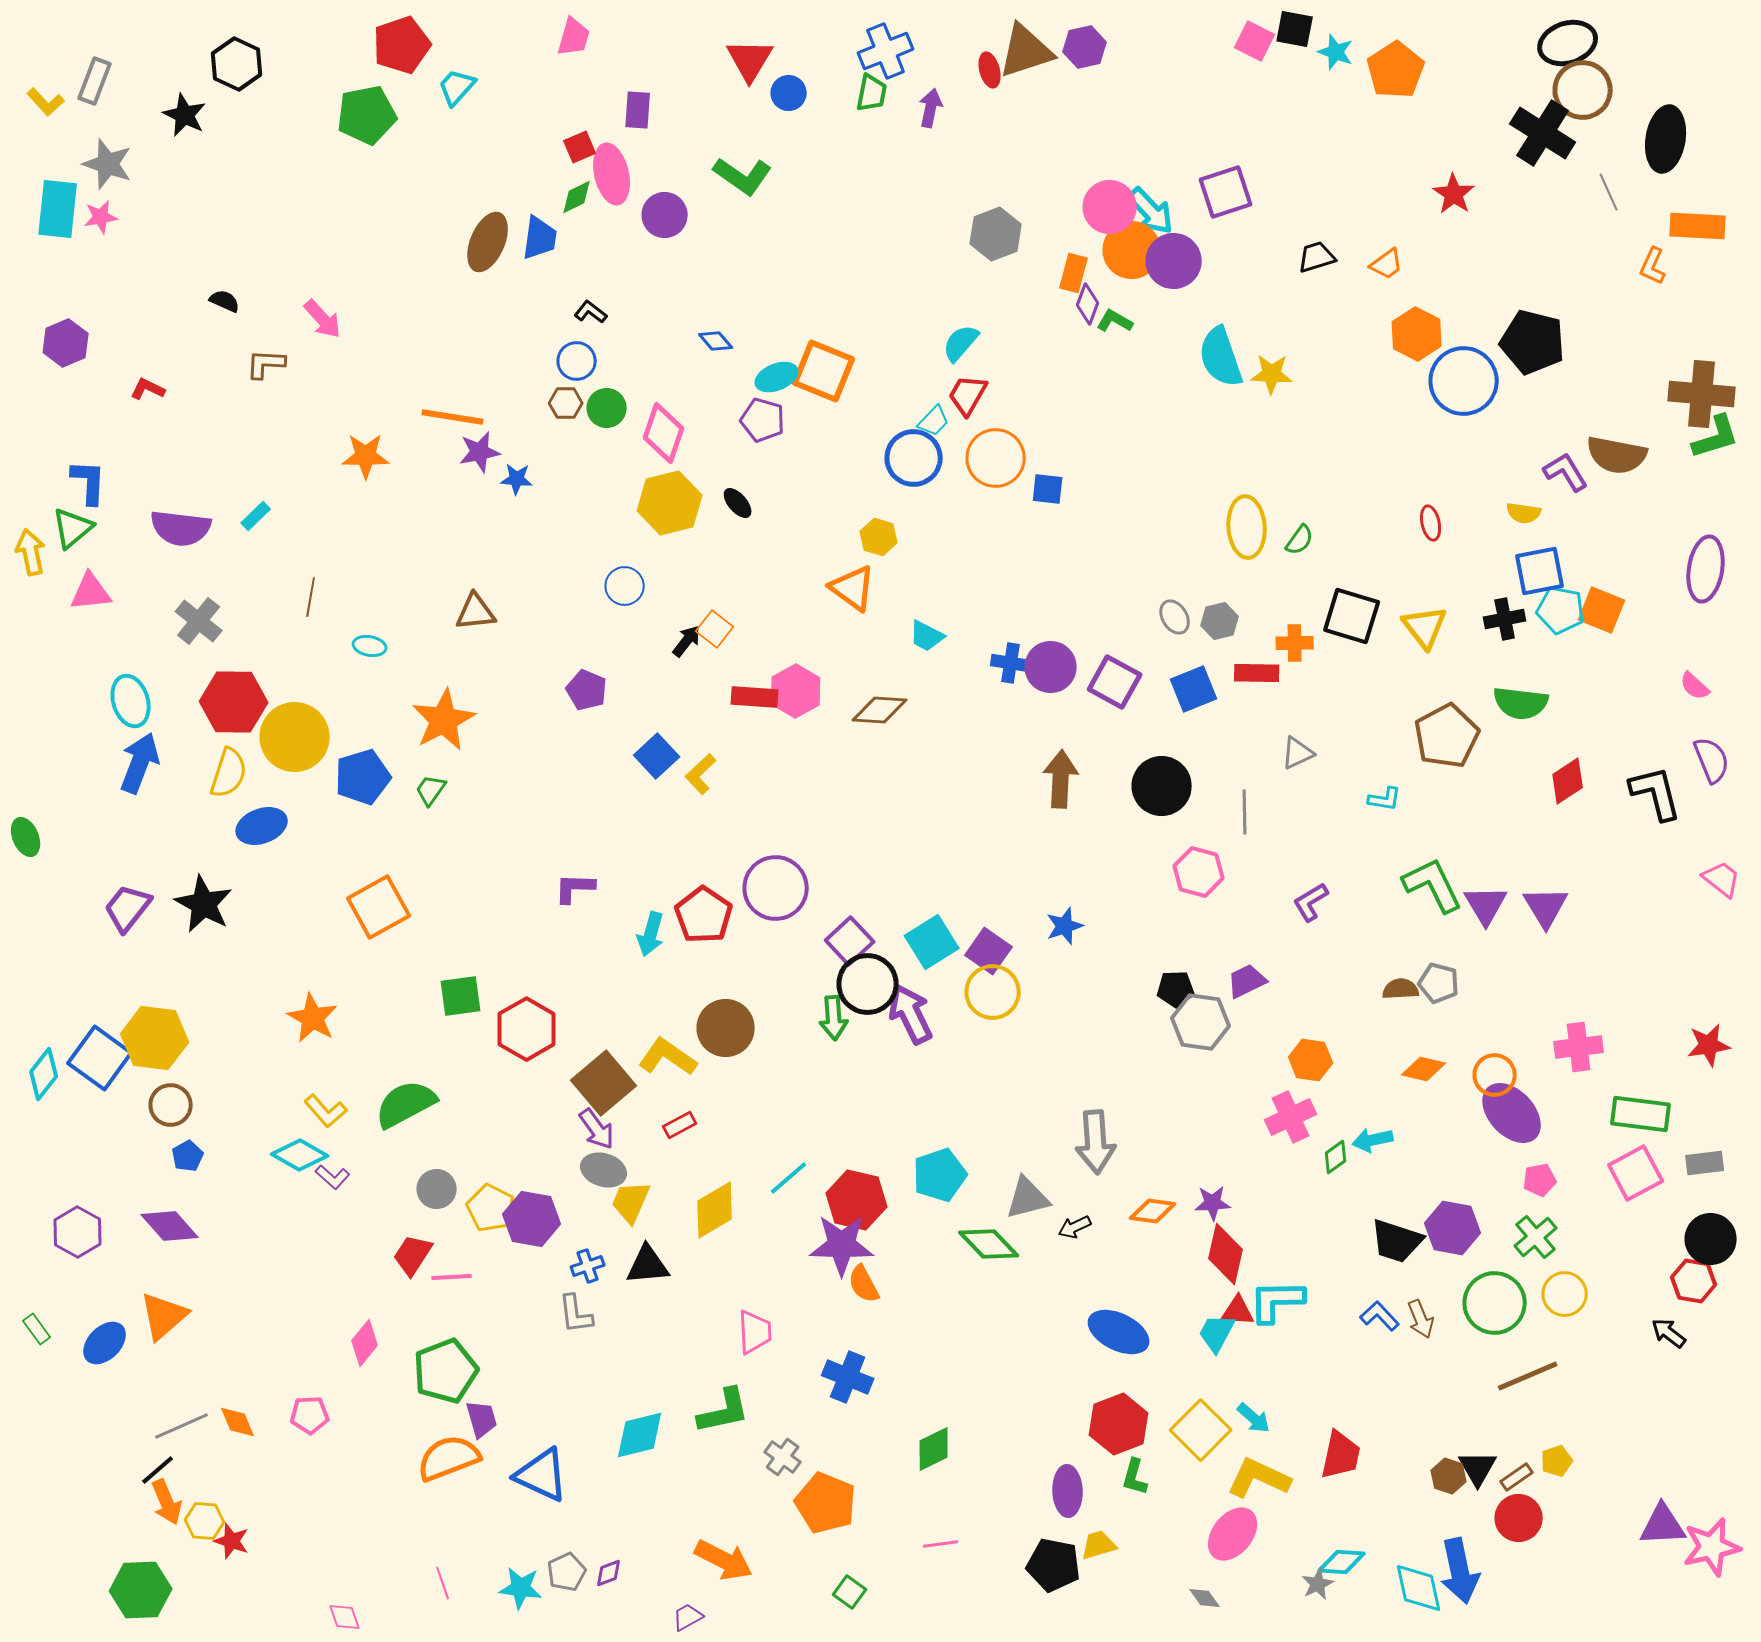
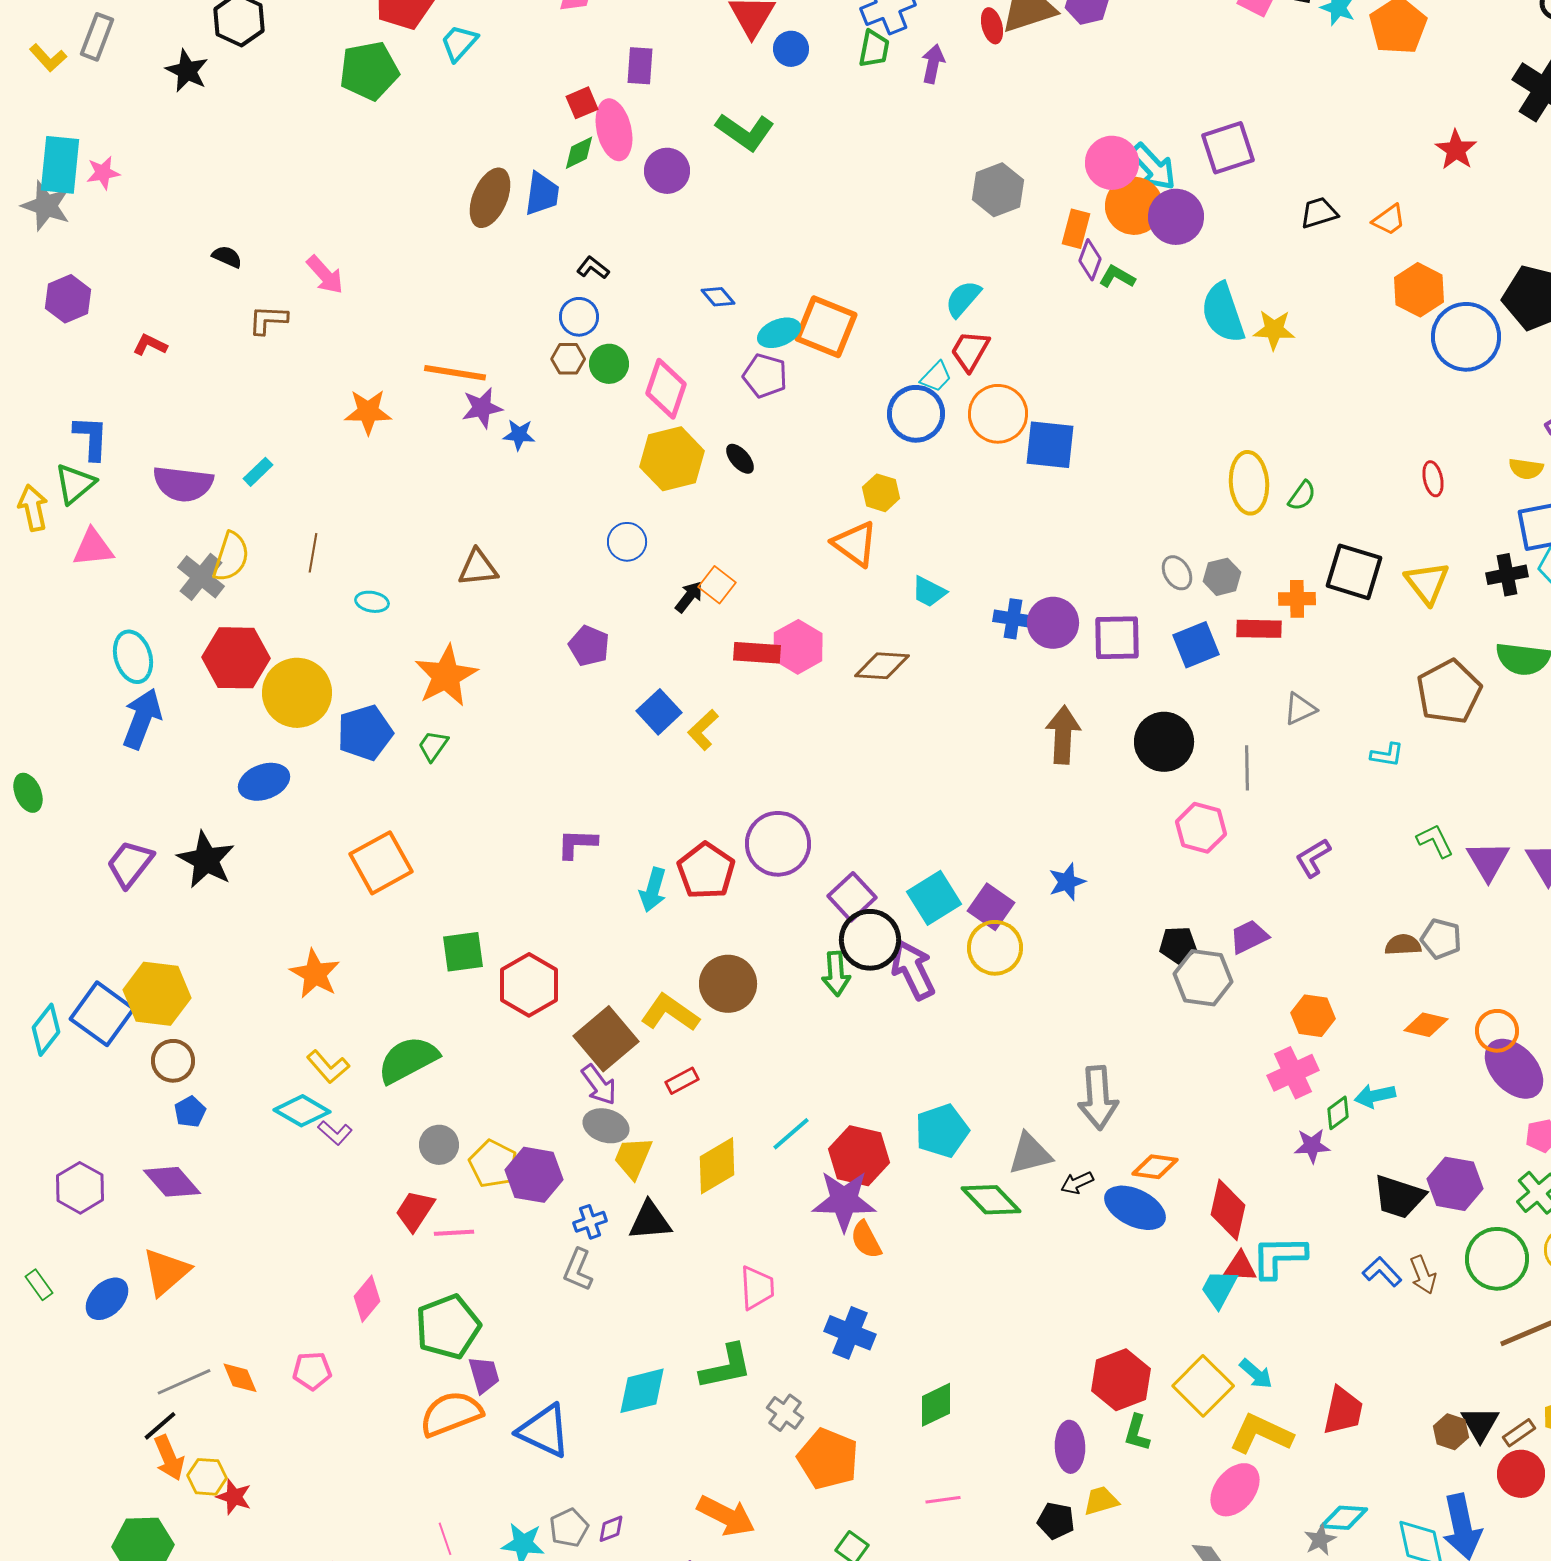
gray star: (108, 164) -> (46, 206), moved
blue square: (1048, 489) -> (1050, 445), size x1.6
purple square: (1115, 682) -> (1117, 638), turned -30
yellow semicircle: (229, 773) -> (231, 557), moved
green L-shape: (1433, 885) -> (1435, 841), size x0.6
purple star: (1213, 1203) -> (1312, 1146), moved
gray L-shape: (576, 1314) -> (578, 1270), turned 30
blue ellipse: (1119, 1332) -> (1135, 1208), moved
black pentagon: (1054, 1565) -> (1056, 1521), size x0.7

